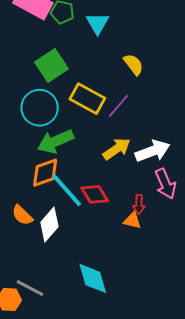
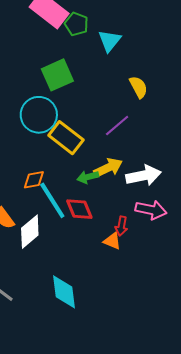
yellow rectangle: (87, 99) -> (66, 138), moved
green arrow: (55, 141) -> (88, 177), moved, size x0.6
orange diamond: (45, 173) -> (34, 180), size x0.7
pink arrow: (165, 184) -> (151, 210), turned -64

